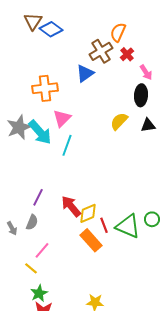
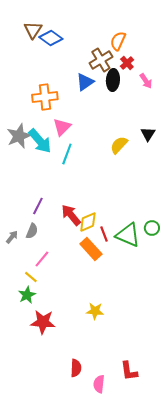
black ellipse: (141, 95) -> (113, 80), moved
yellow semicircle: (119, 121) -> (119, 145), moved
black triangle: (148, 125) -> (148, 134), turned -49
gray arrow: (12, 228) -> (12, 237), turned -112
green star: (39, 293) -> (27, 295), moved

